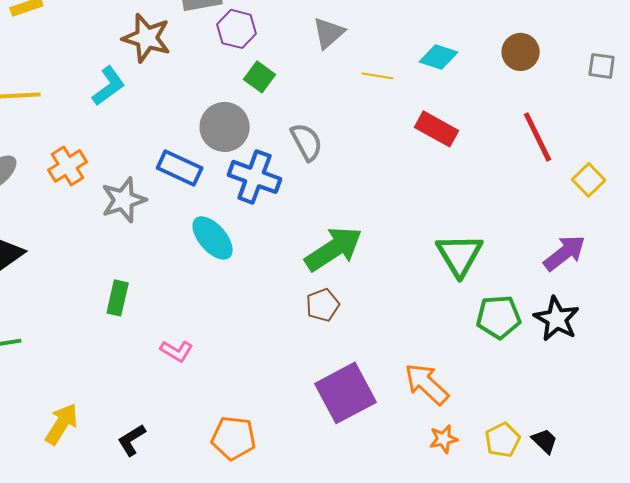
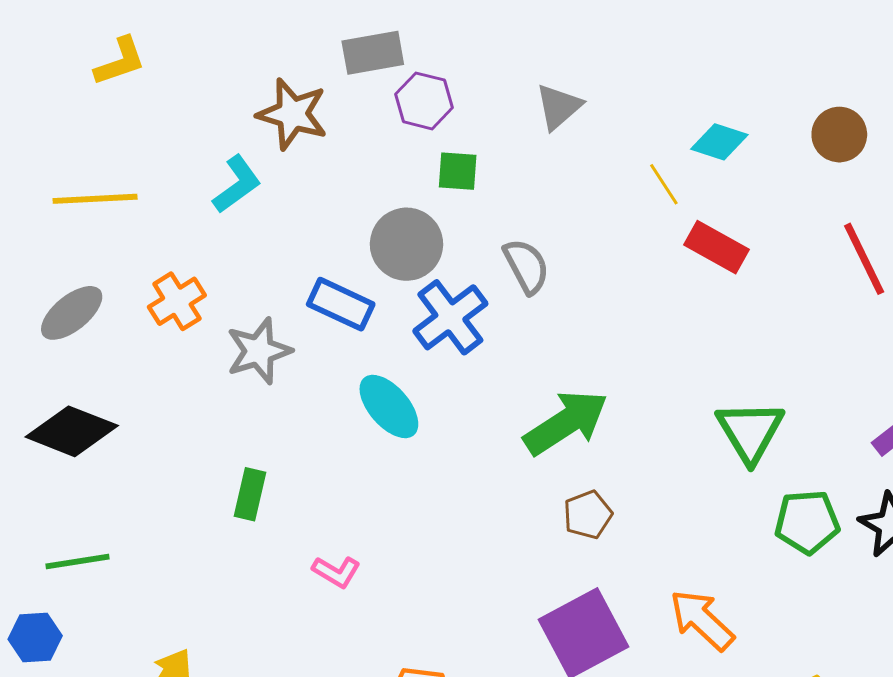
yellow line: (378, 76) -> (664, 184), moved, turned 48
green square: (260, 77) -> (458, 171), turned -32
blue cross: (255, 177) -> (450, 317), turned 33
brown pentagon: (323, 305) -> (588, 515), moved

